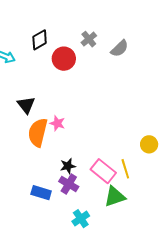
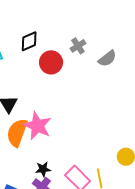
pink star: (57, 123) -> (37, 126), size x1.8

